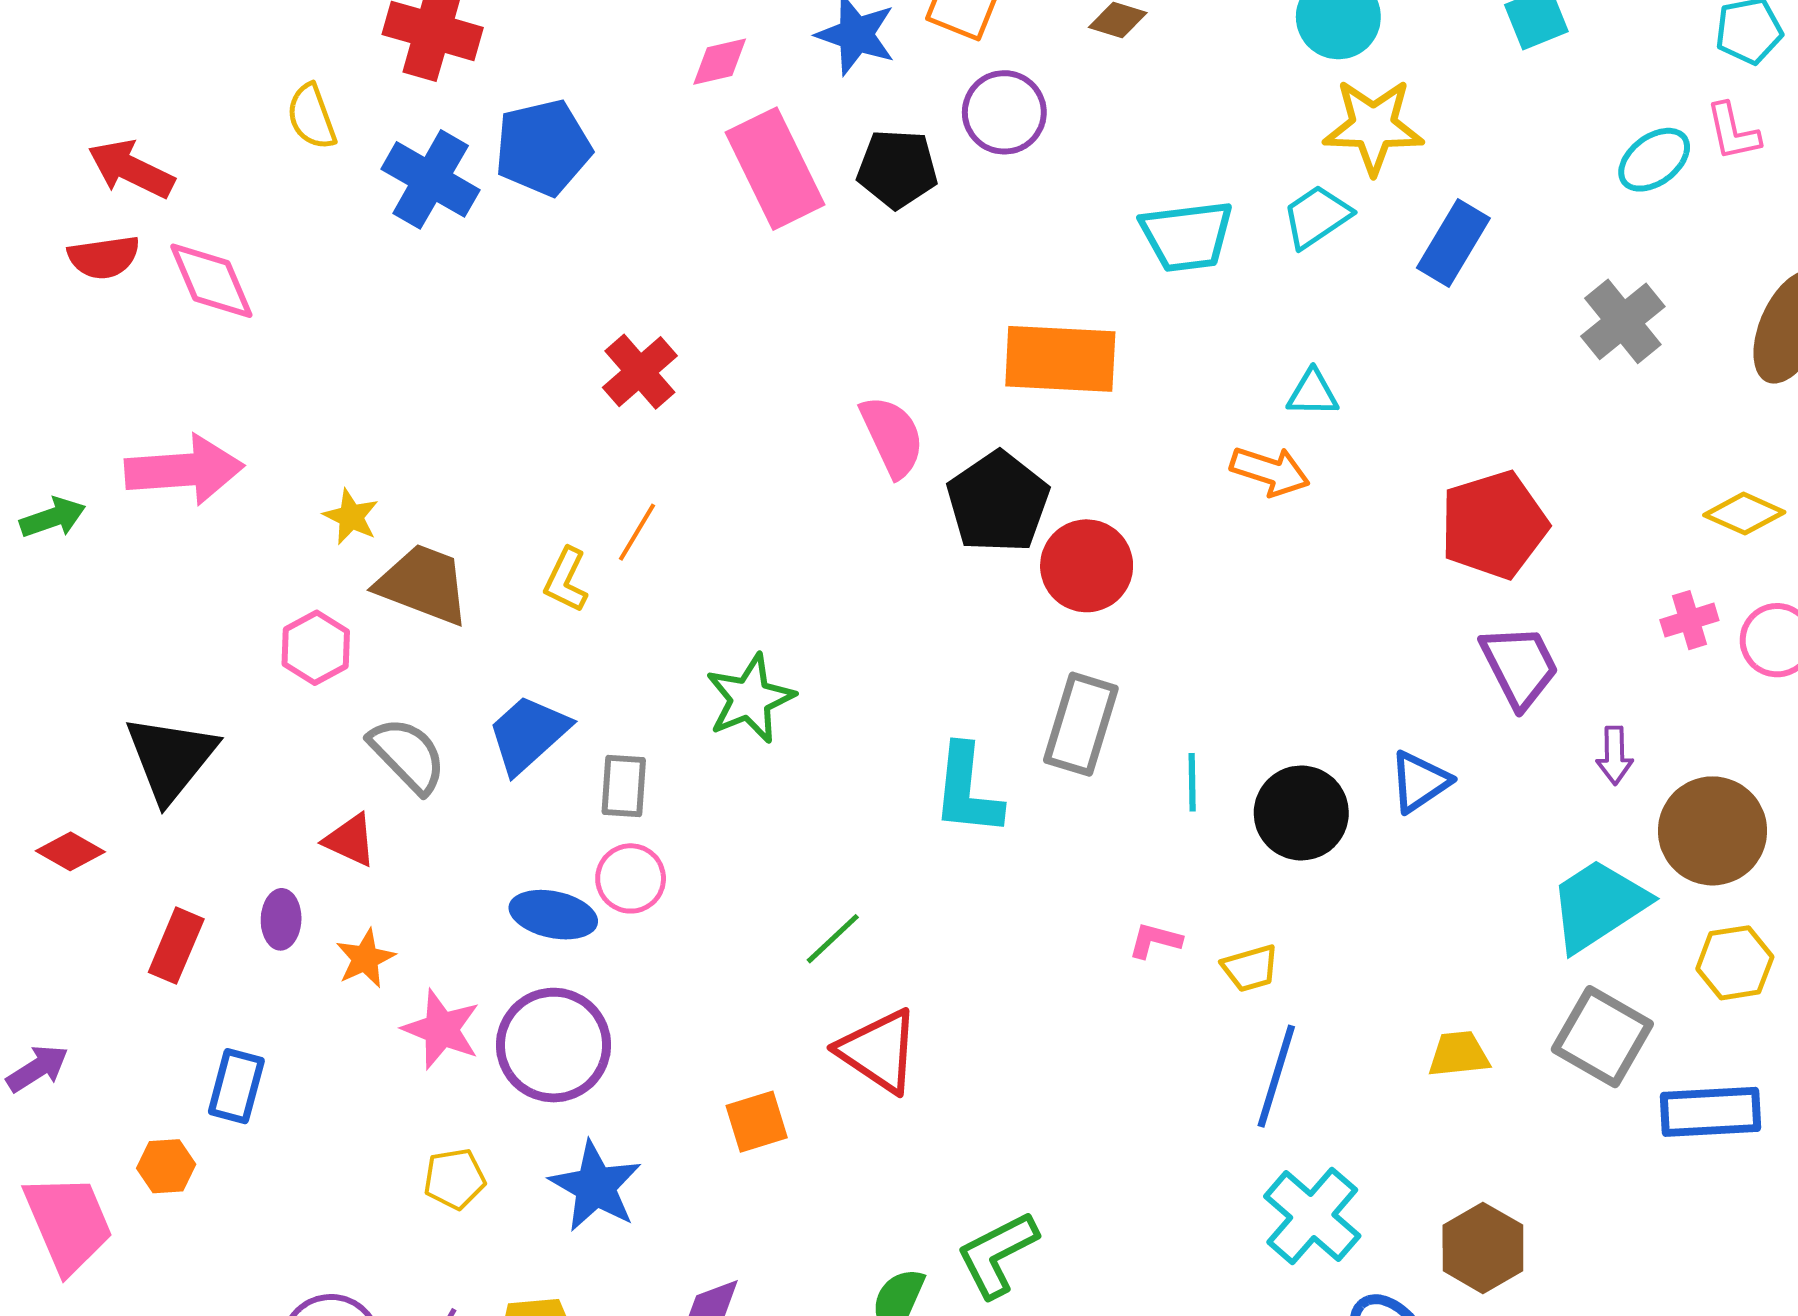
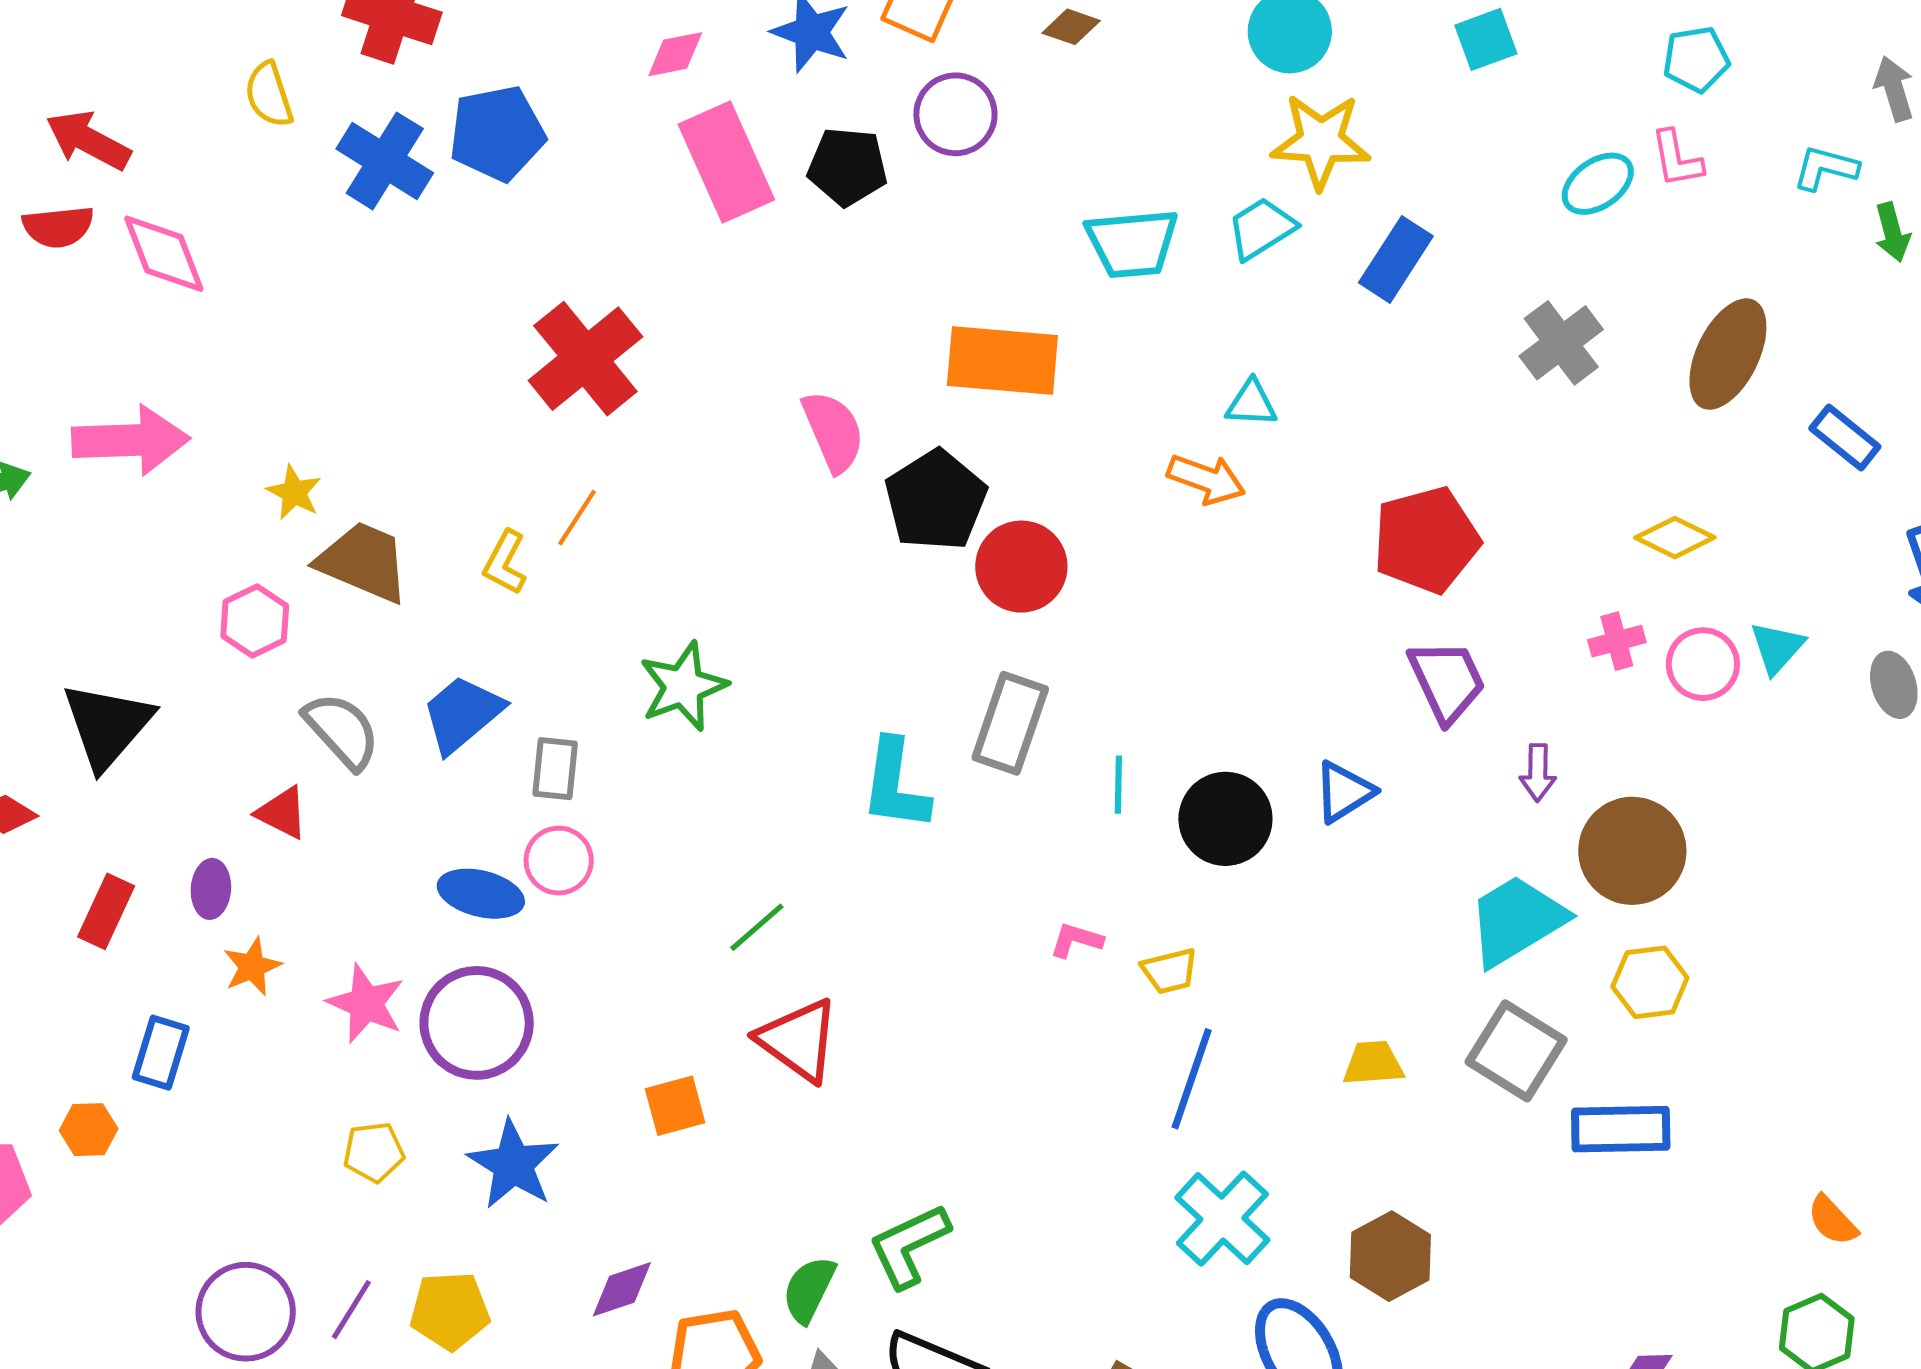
red cross: (640, 372) -> (585, 359), size x1.5
orange star: (365, 958) -> (252, 967), moved

